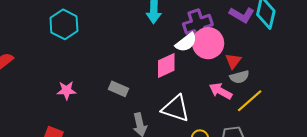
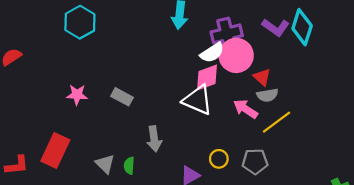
red triangle: (233, 61) -> (262, 77), turned -30
pink diamond: (166, 66) -> (207, 78), moved
gray rectangle: (118, 89) -> (122, 97), moved
white triangle: (176, 108) -> (198, 100), moved

